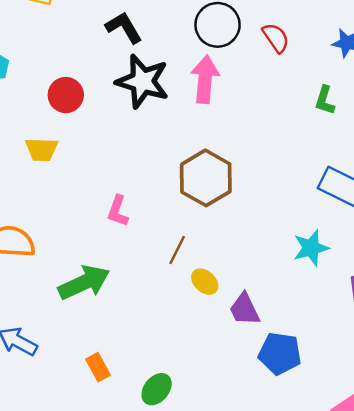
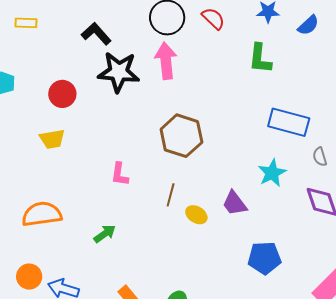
green L-shape: (325, 100) -> (260, 59), size x1.4
green arrow: (84, 283) -> (105, 234), size x0.6
purple trapezoid: (244, 309) -> (235, 203), moved

